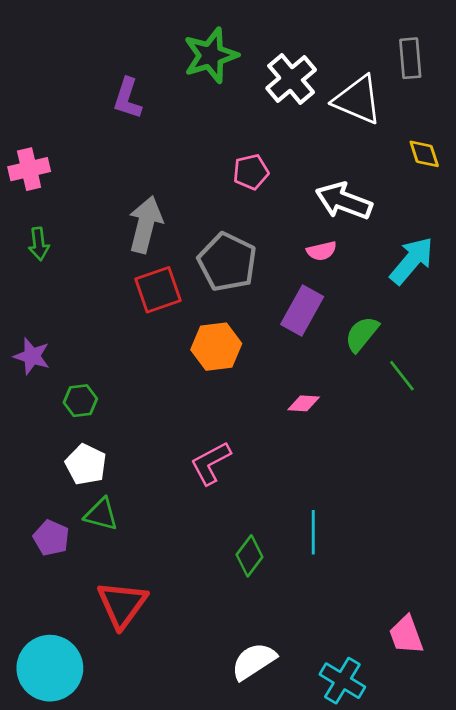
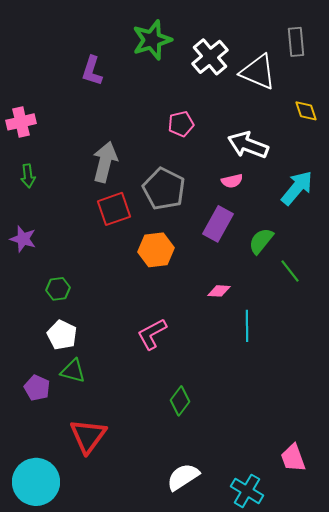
purple star: (32, 356) -> (23, 239), moved
cyan line: (313, 532) -> (247, 326), moved

